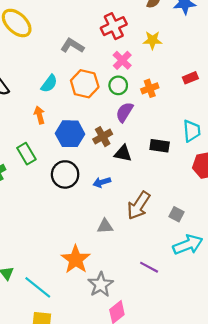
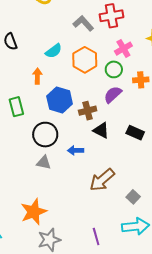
red cross: (114, 26) -> (111, 16), moved
gray triangle: (105, 226) -> (44, 163), moved
purple line: (149, 267) -> (96, 237), turned 30

